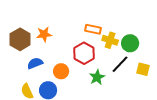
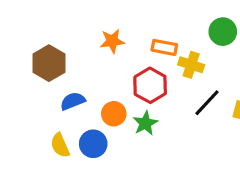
orange star: (44, 34) -> (112, 41), moved
green circle: (130, 43) -> (223, 32), moved
green star: (97, 77) -> (145, 123), moved

